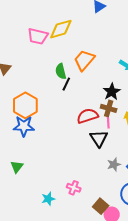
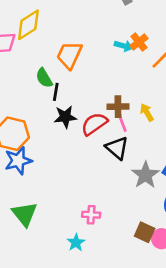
black star: (112, 92) -> (65, 117), moved, turned -30
gray star: (114, 164) -> (145, 175), size x1.5
green triangle: (17, 167) -> (25, 214), size x1.5
pink cross: (74, 188) -> (91, 215), moved

